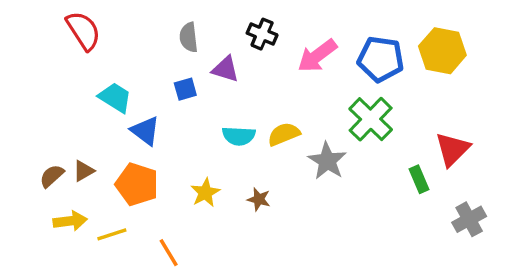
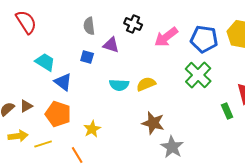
blue square: (185, 89) -> (87, 57), turned 32
gray star: (327, 161) -> (172, 147), moved
yellow star: (205, 193) -> (92, 129), moved
brown star: (259, 199) -> (153, 123), moved, size x1.6

